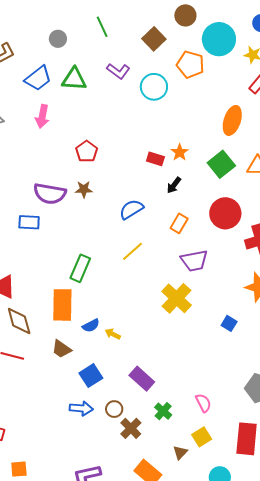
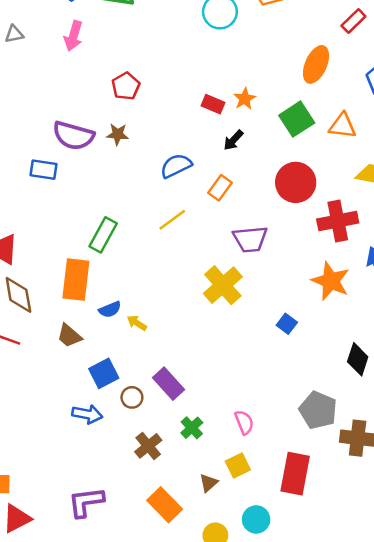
orange rectangle: (179, 223) -> (220, 188), moved
brown circle: (114, 409) -> (132, 397), moved

